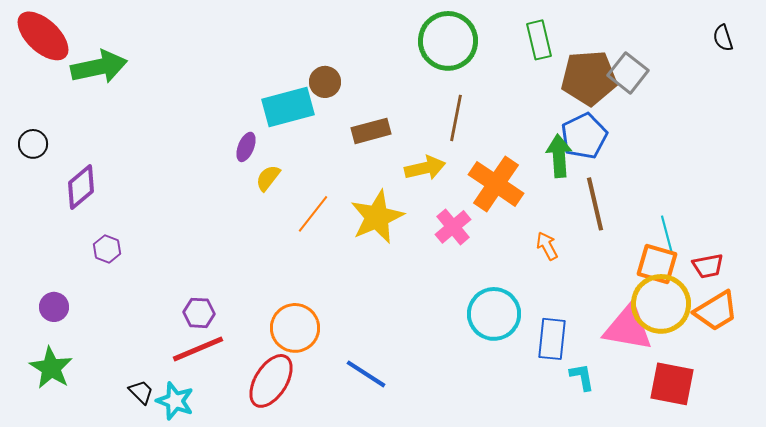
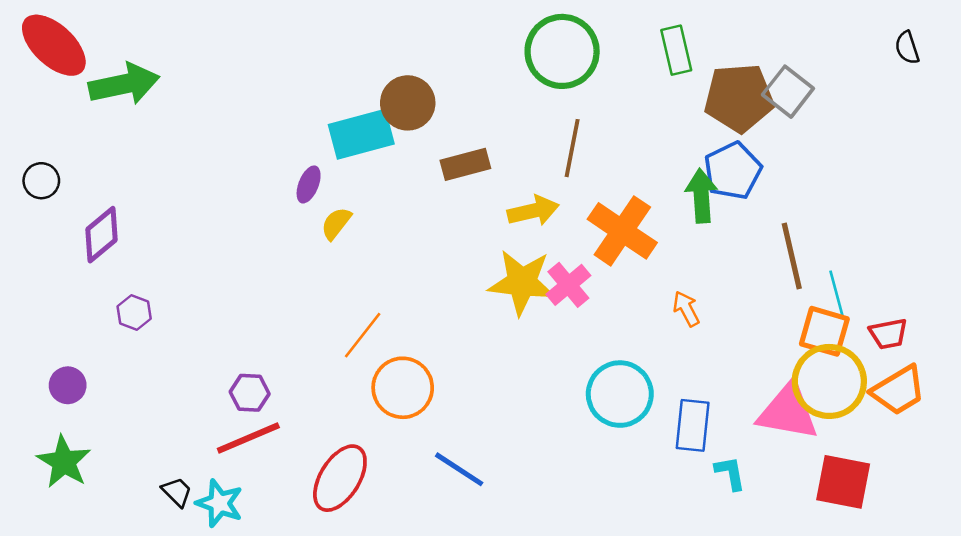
brown circle: (325, 82) -> (408, 103), size x1.4
brown line: (595, 204) -> (792, 256), moved
orange line: (313, 214) -> (363, 335), moved
yellow star: (377, 217) -> (522, 282), moved, turned 30
orange circle: (295, 328) -> (403, 388), moved

